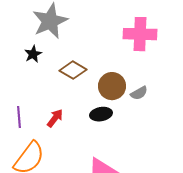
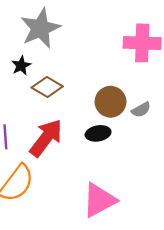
brown diamond: (73, 70) -> (47, 87), moved
red arrow: (55, 118) -> (46, 138), size x1.8

